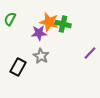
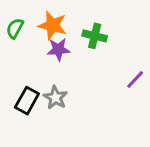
orange star: (49, 22) -> (52, 25), moved
gray star: (41, 56) -> (55, 98), moved

